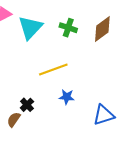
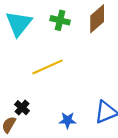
blue star: (67, 97) -> (68, 120), moved

